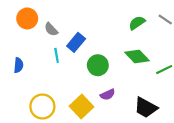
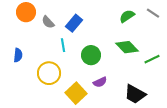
blue rectangle: (76, 42) -> (74, 23), moved
cyan line: (57, 55) -> (63, 45), moved
yellow circle: (42, 107) -> (49, 73), moved

